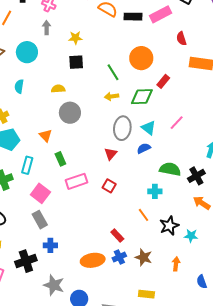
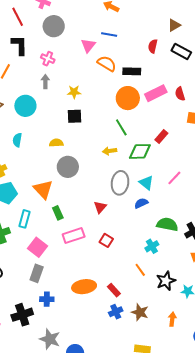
pink rectangle: (161, 14) -> (156, 93), moved
orange circle: (141, 58) -> (128, 98), moved
green line: (113, 72) -> (121, 127), moved
orange triangle: (46, 136) -> (43, 189), size x1.5
red triangle: (111, 154) -> (100, 207), moved
cyan cross: (155, 191) -> (152, 246), turned -32
gray rectangle: (40, 220) -> (37, 273), turned 48
orange ellipse: (93, 260) -> (84, 287), moved

